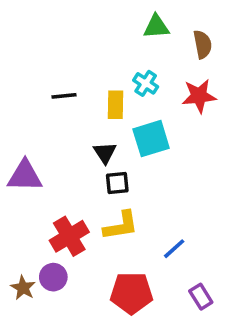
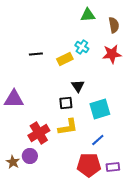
yellow rectangle: (115, 105) -> (65, 59), turned 63
cyan square: (151, 139) -> (100, 109), moved
black triangle: (105, 153) -> (78, 86), moved
red pentagon: (131, 293) -> (89, 165), moved
purple rectangle: (201, 297) -> (113, 167), turned -64

